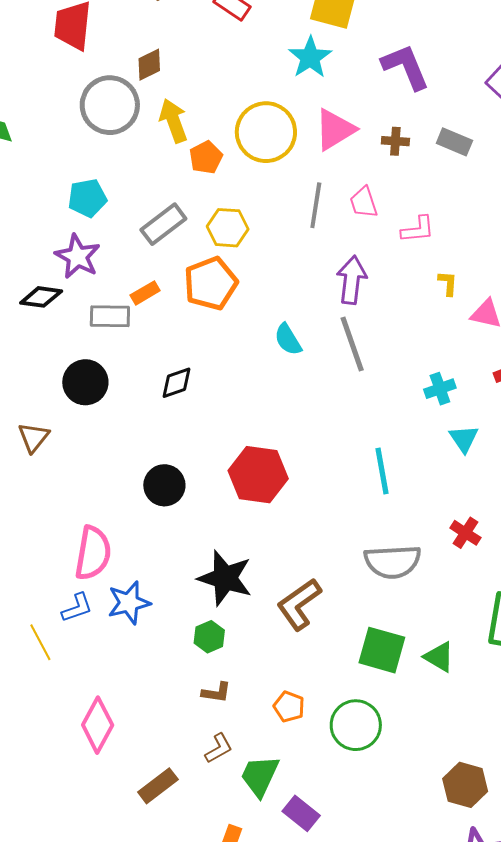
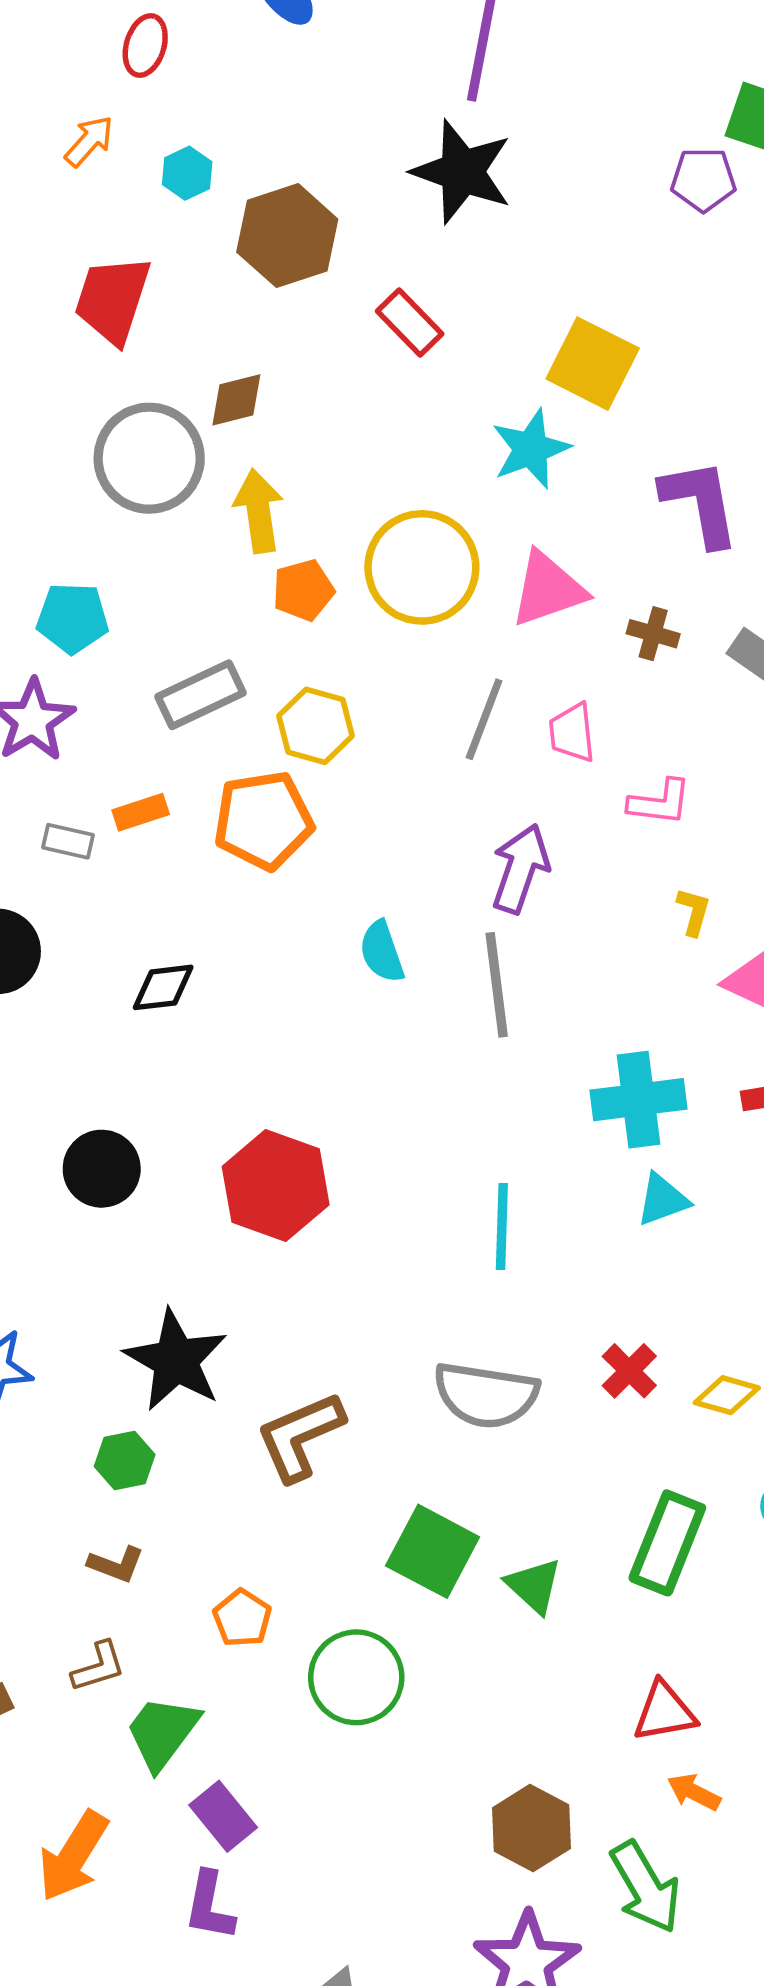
gray rectangle: (110, 316) -> (68, 841), size x0.7
cyan cross: (440, 389) -> (639, 1100), size x1.6
cyan triangle: (464, 439) -> (663, 1200), turned 32

